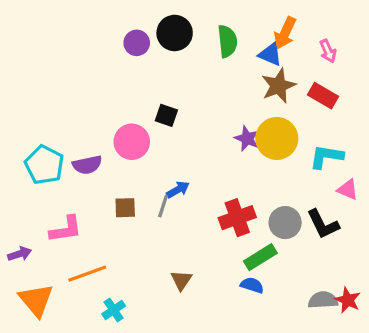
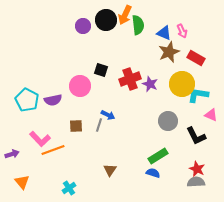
orange arrow: (285, 33) -> (125, 15), moved
pink arrow: (328, 51) -> (182, 31), moved
yellow circle: (277, 138) -> (182, 84), moved
blue arrow: (178, 190) -> (108, 115), turned 56
red cross: (237, 218) -> (130, 79), moved
gray circle: (285, 223) -> (168, 121), moved
pink L-shape: (66, 229) -> (40, 139), turned 55
orange line: (87, 274) -> (53, 150), moved
orange triangle: (36, 300) -> (22, 182), size x0.7
red star: (348, 300) -> (197, 169), moved

